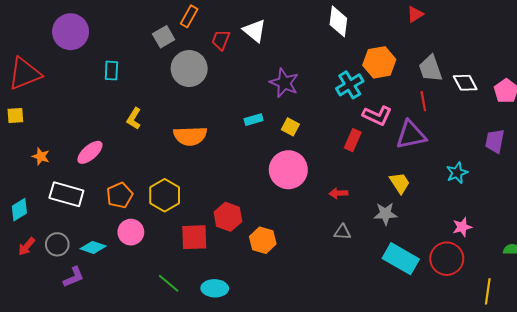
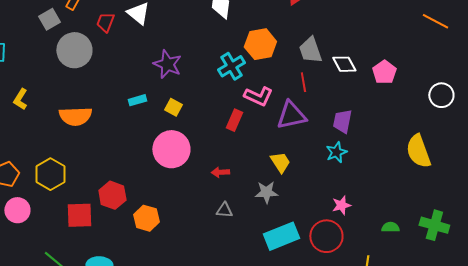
purple trapezoid: (495, 141) -> (342, 121), moved
cyan rectangle: (401, 259) -> (281, 236), turned -52

